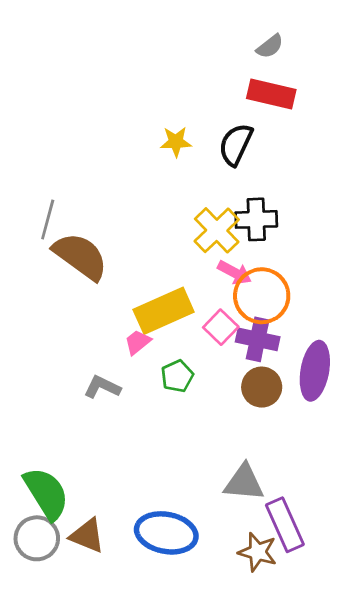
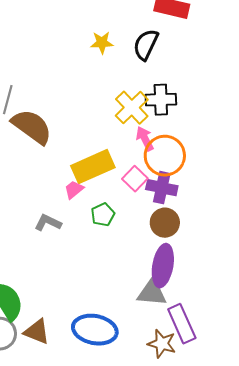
pink arrow: (234, 273) -> (145, 139), turned -145
purple ellipse: (315, 371) -> (163, 266), moved

